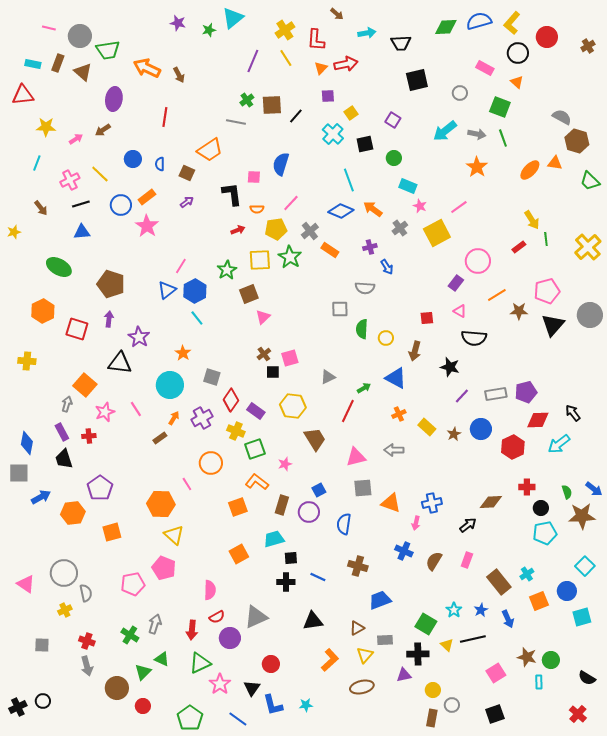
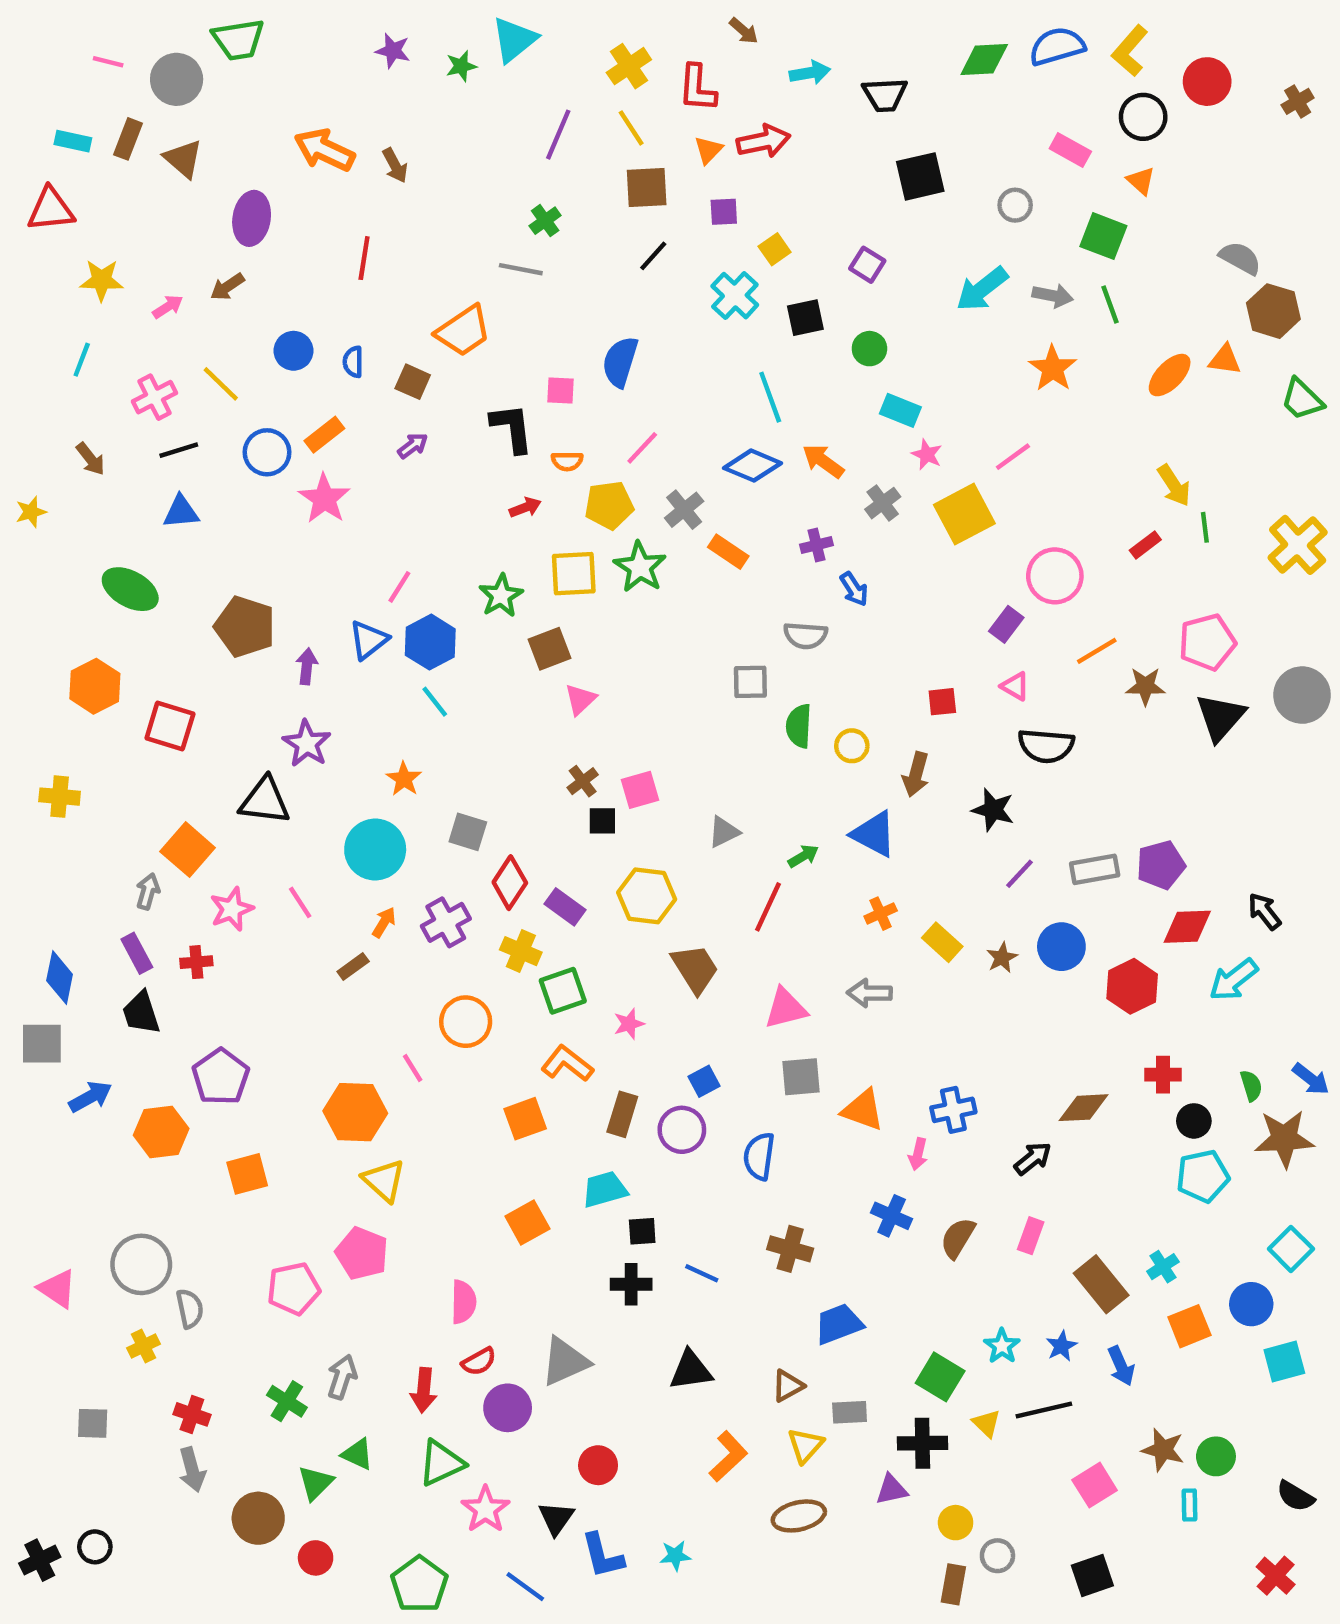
green trapezoid: (108, 50) -> (238, 40), moved
brown square: (272, 105) -> (647, 187), moved
purple arrow: (109, 319) -> (307, 666), moved

